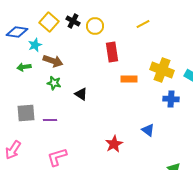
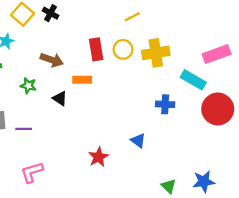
yellow circle: (95, 26) -> (123, 49), moved
brown arrow: (53, 61) -> (52, 60), moved
yellow cross: (162, 70) -> (156, 53), moved, turned -30
orange rectangle: (129, 79) -> (82, 80), moved

